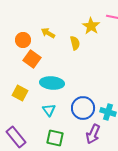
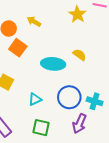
yellow semicircle: (75, 43) -> (79, 55), moved, turned -40
cyan ellipse: (52, 83) -> (53, 64), moved
cyan triangle: (49, 110) -> (35, 99), turned 40

